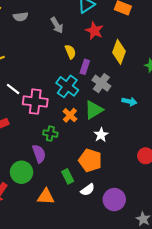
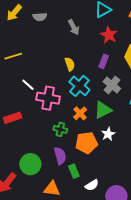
yellow semicircle: (70, 52) -> (70, 64), moved
purple rectangle: (85, 67) -> (104, 61), moved
purple semicircle: (39, 154) -> (60, 156), moved
orange pentagon: (90, 160) -> (87, 143), moved, turned -30

